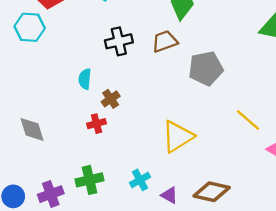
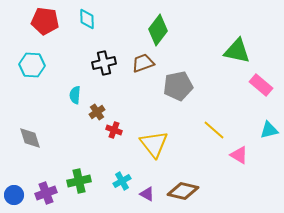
cyan hexagon: (30, 27) -> (32, 65), moved
red cross: (97, 124) -> (114, 130), moved, turned 35
yellow triangle: (178, 136) -> (154, 144), turned -36

